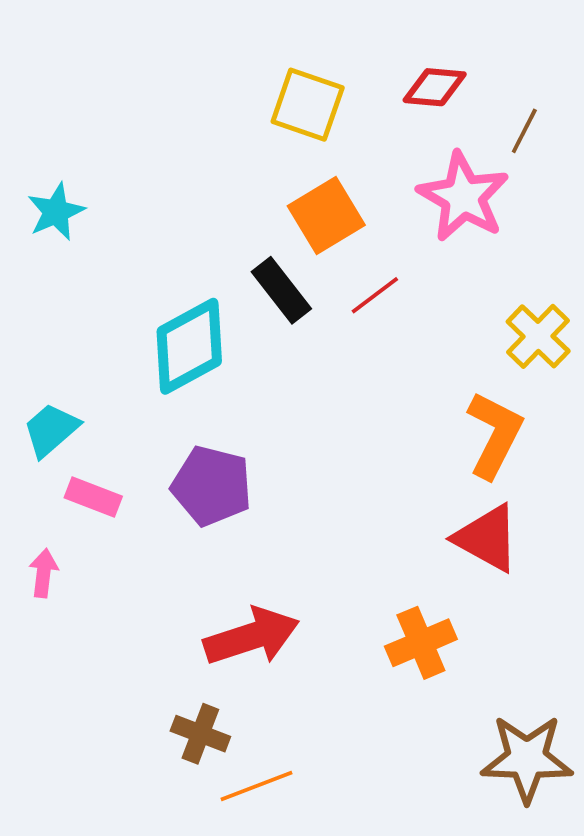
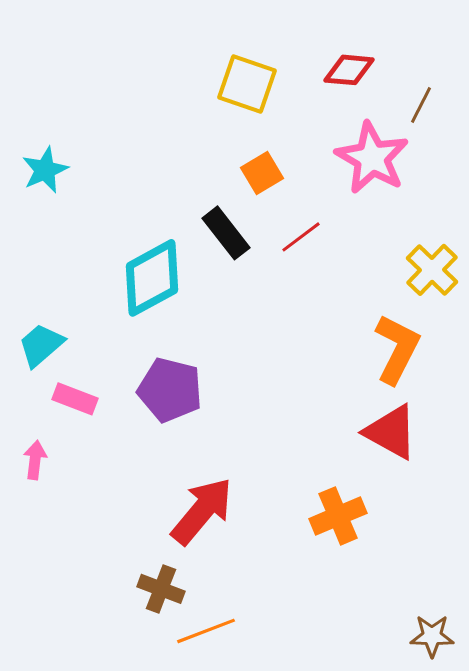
orange square: (326, 216) -> (262, 173), size x0.7
red arrow: (252, 637) -> (202, 511), turned -32
brown star: (527, 759) -> (432, 636), moved, size x0.6

